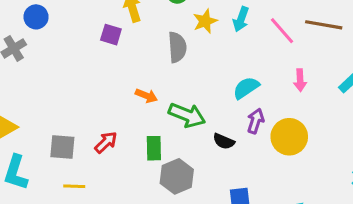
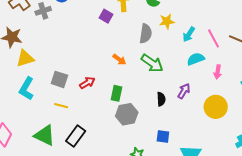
cyan arrow: (241, 19) -> (189, 34), moved
cyan semicircle: (246, 88) -> (196, 59), moved
green arrow: (187, 115) -> (152, 63), moved
yellow circle: (289, 137) -> (216, 107), moved
black semicircle: (224, 141) -> (161, 99), turned -128

